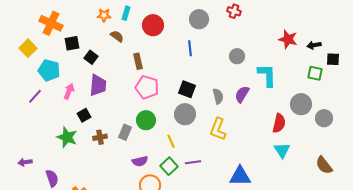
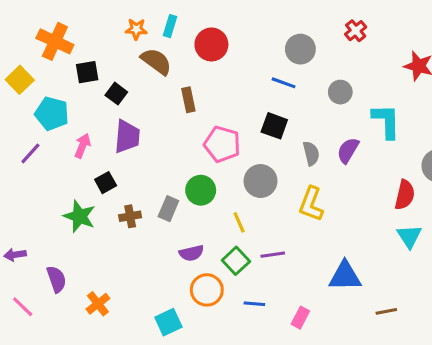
red cross: (234, 11) -> (356, 31), moved, turned 32
gray circle: (199, 19) -> (300, 49), moved
brown semicircle: (117, 36) -> (156, 61), size x1.5
blue line: (190, 48) -> (284, 83), moved, turned -63
pink pentagon: (147, 87) -> (222, 144), moved
black square: (187, 89) -> (274, 126), moved

